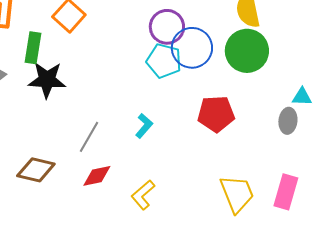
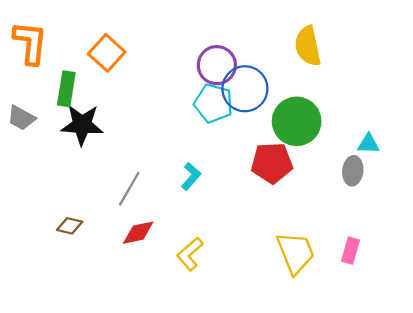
green circle: (247, 51) -> (297, 121), moved
brown diamond: (36, 170) -> (70, 226), size x0.6
pink rectangle: (286, 192) -> (351, 251), size x0.7

